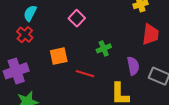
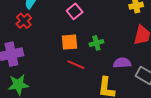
orange square: (59, 56) -> (69, 42), moved
purple semicircle: (133, 66) -> (122, 63), turned -90

